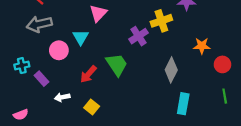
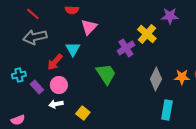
yellow cross: (161, 21) -> (147, 34), turned -30
orange star: (202, 46) -> (182, 77), moved
pink circle: (59, 50) -> (59, 85), moved
red arrow: (88, 74) -> (55, 62), moved

